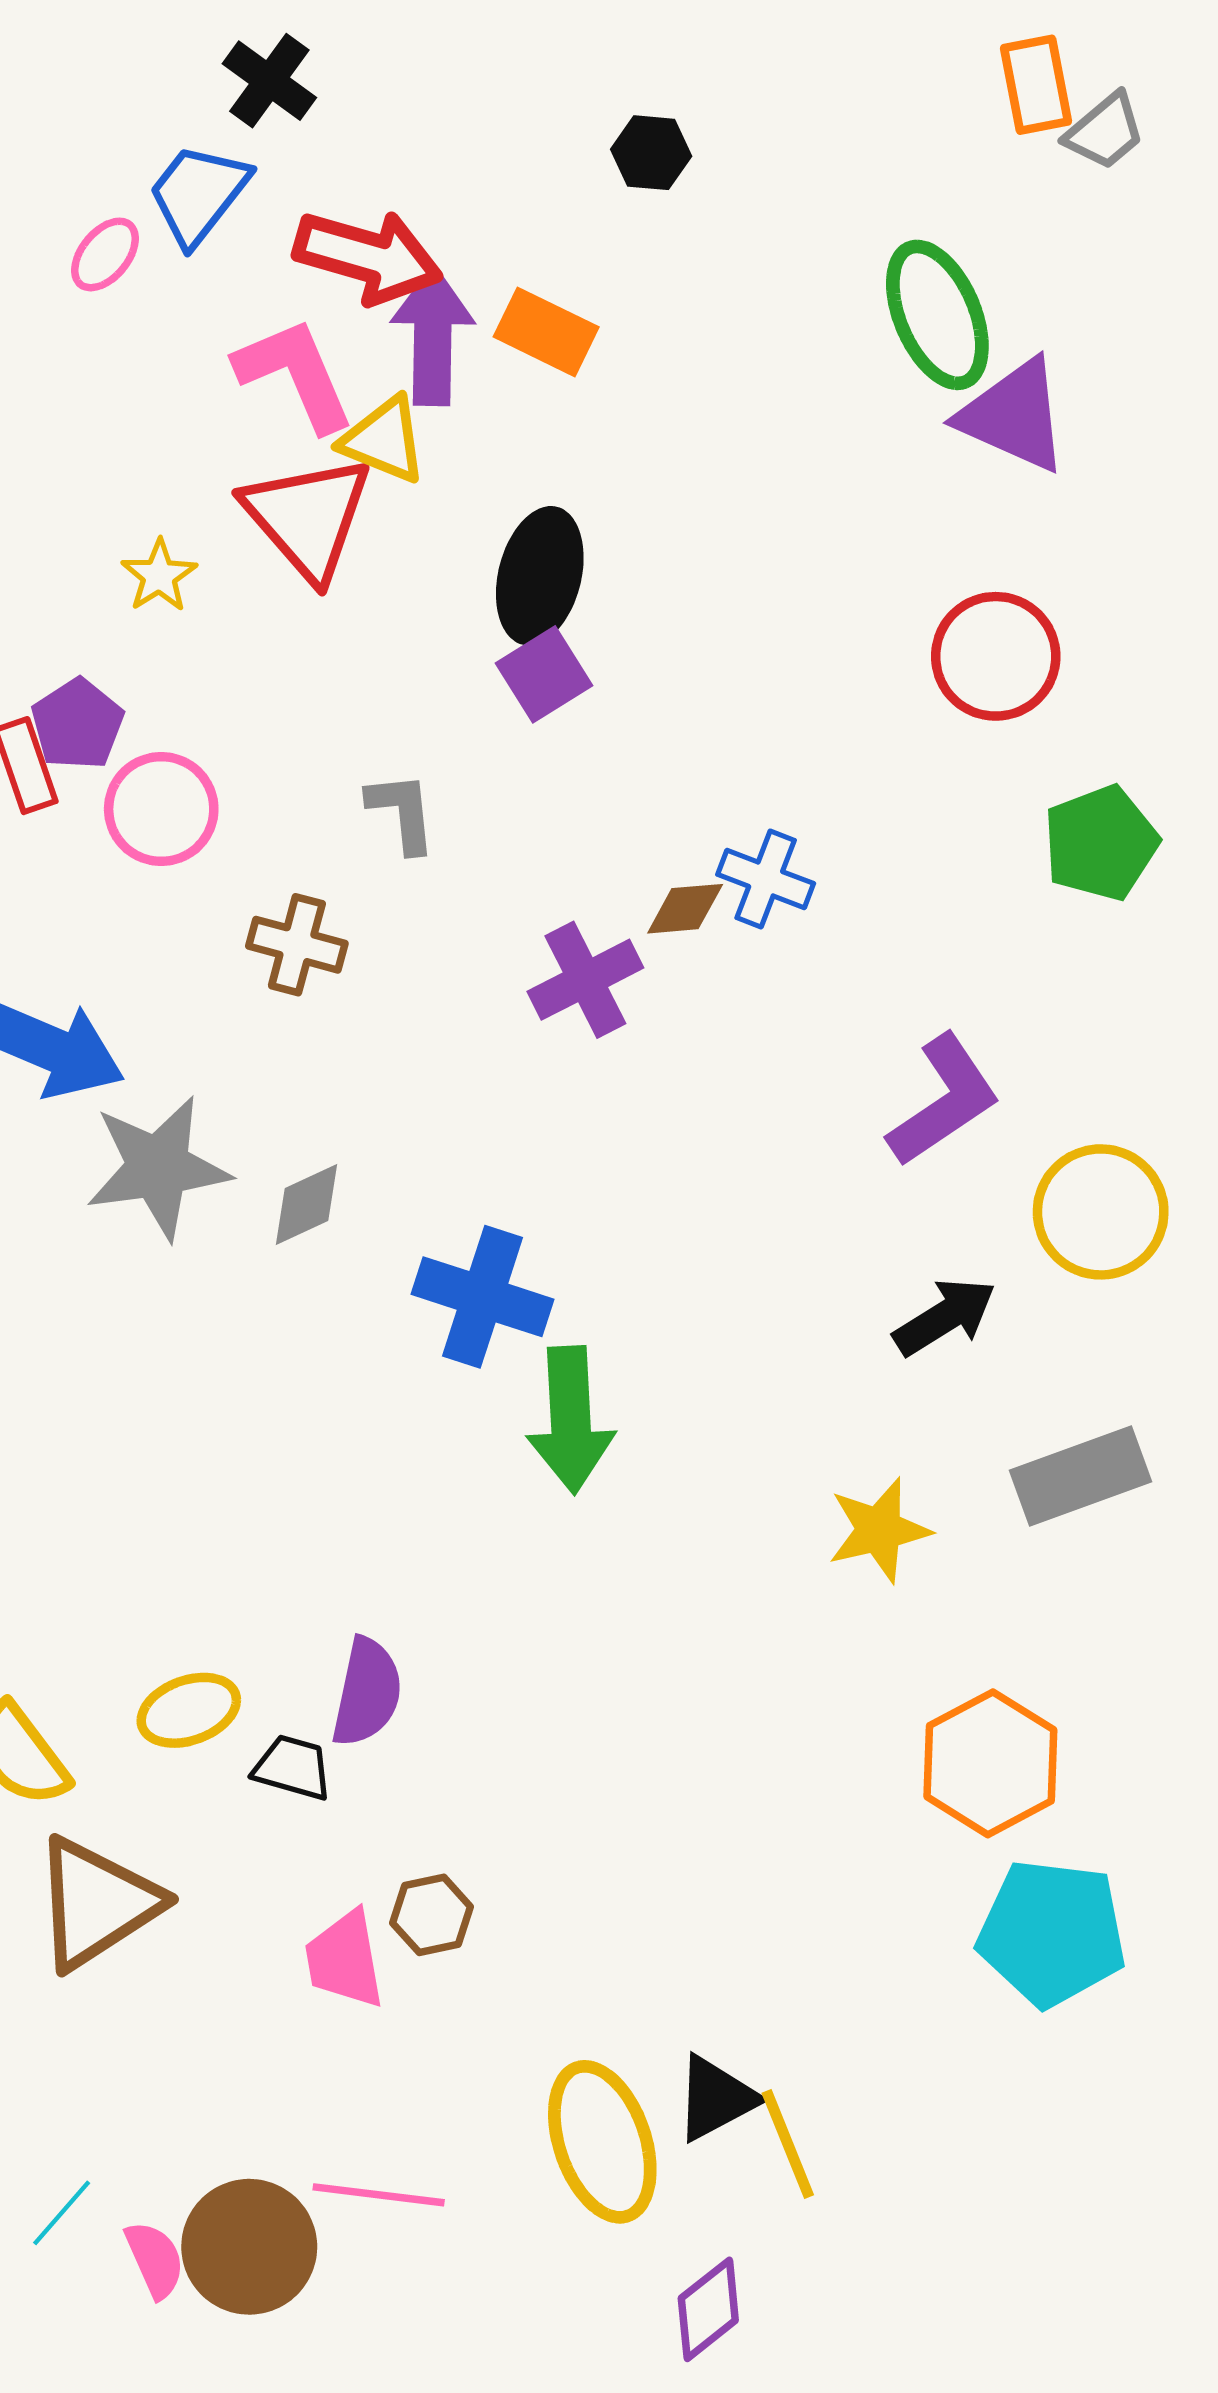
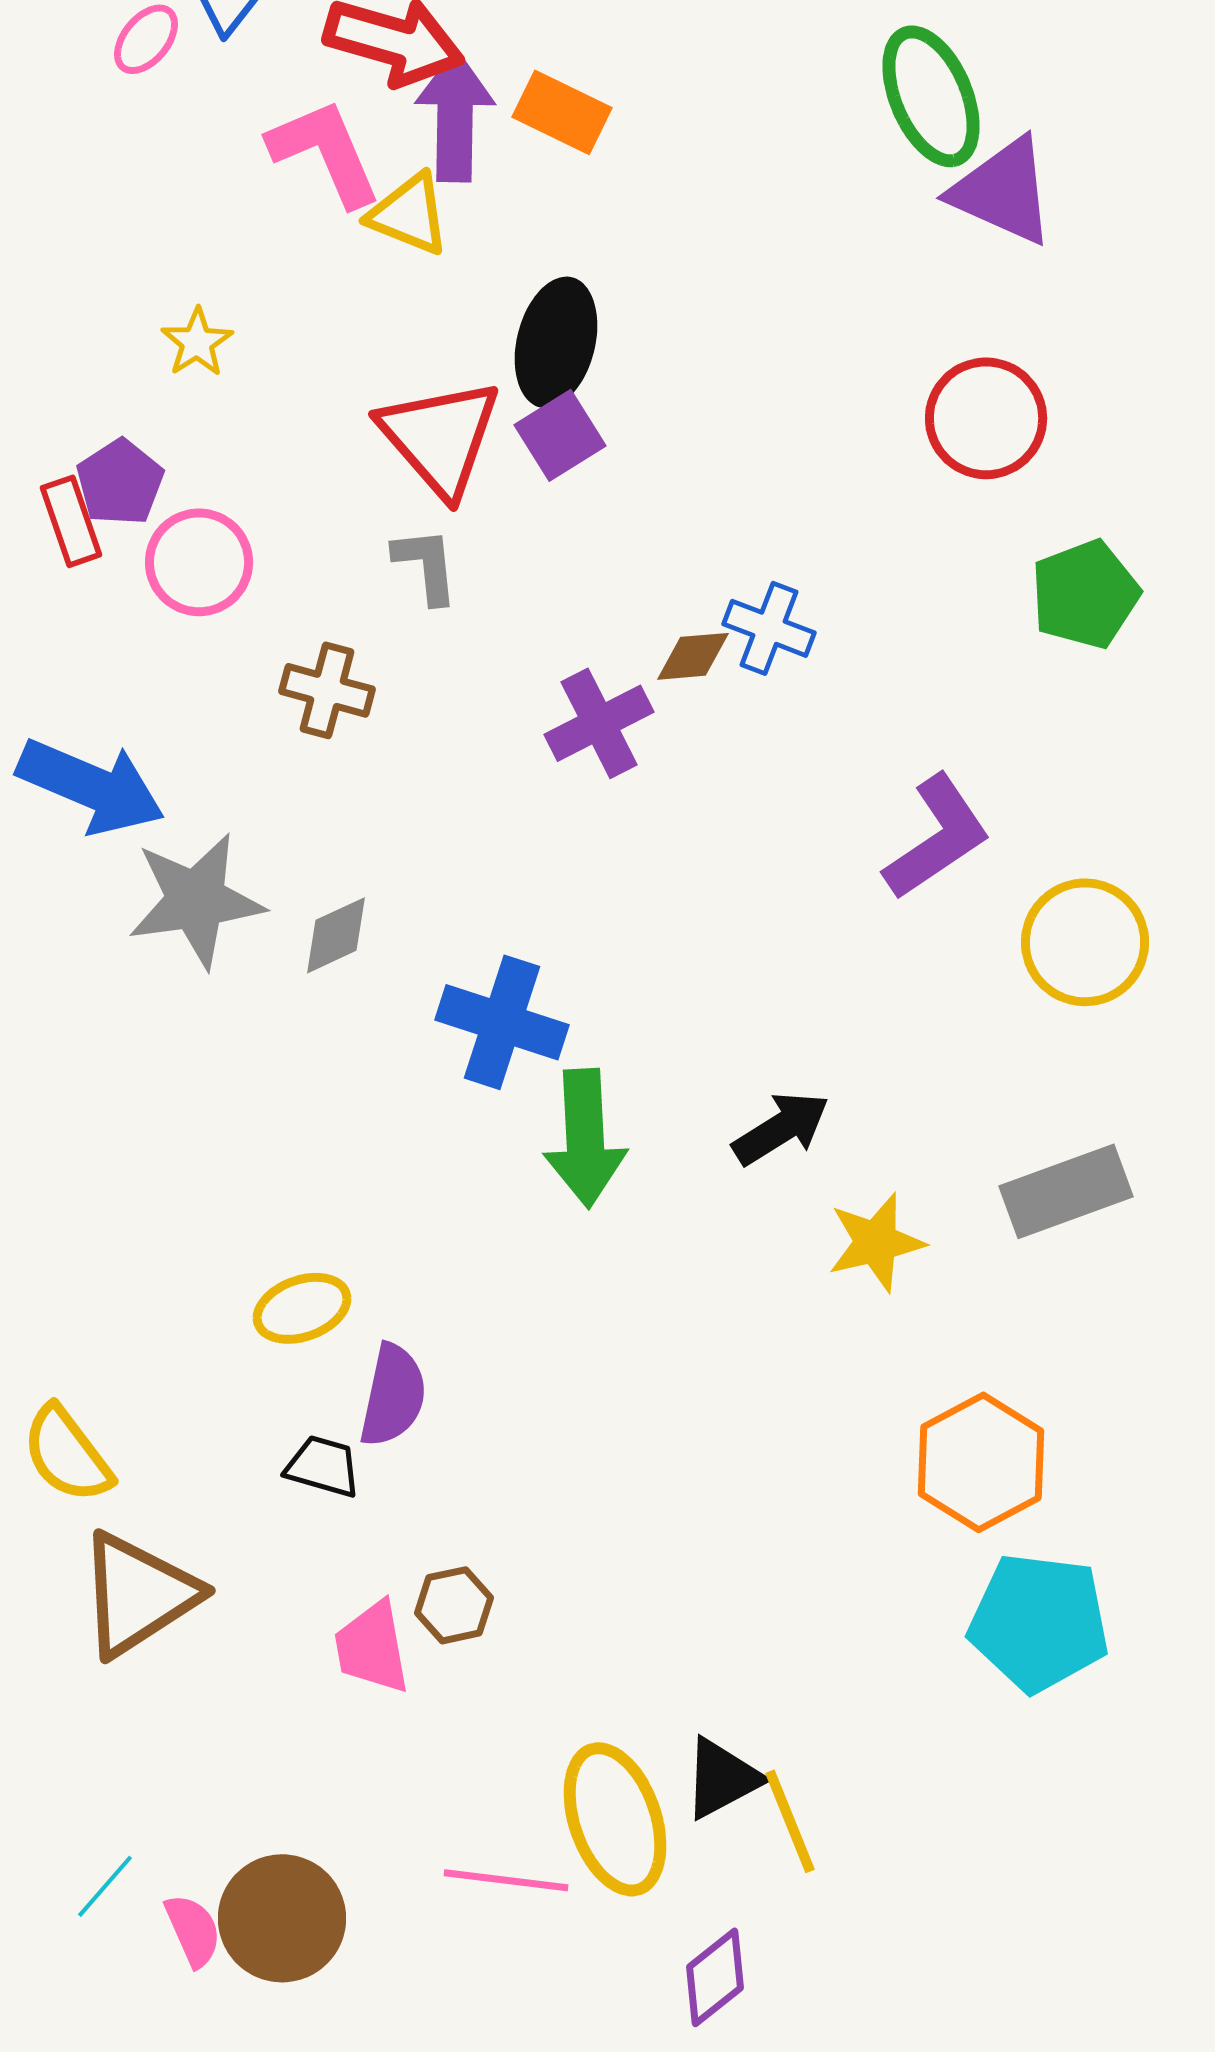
red triangle: (308, 517) -> (440, 437), moved
black arrow: (945, 1317) -> (781, 1128), moved
yellow ellipse: (189, 1710) -> (302, 1308), moved
pink line: (379, 2195) -> (506, 1880), moved

